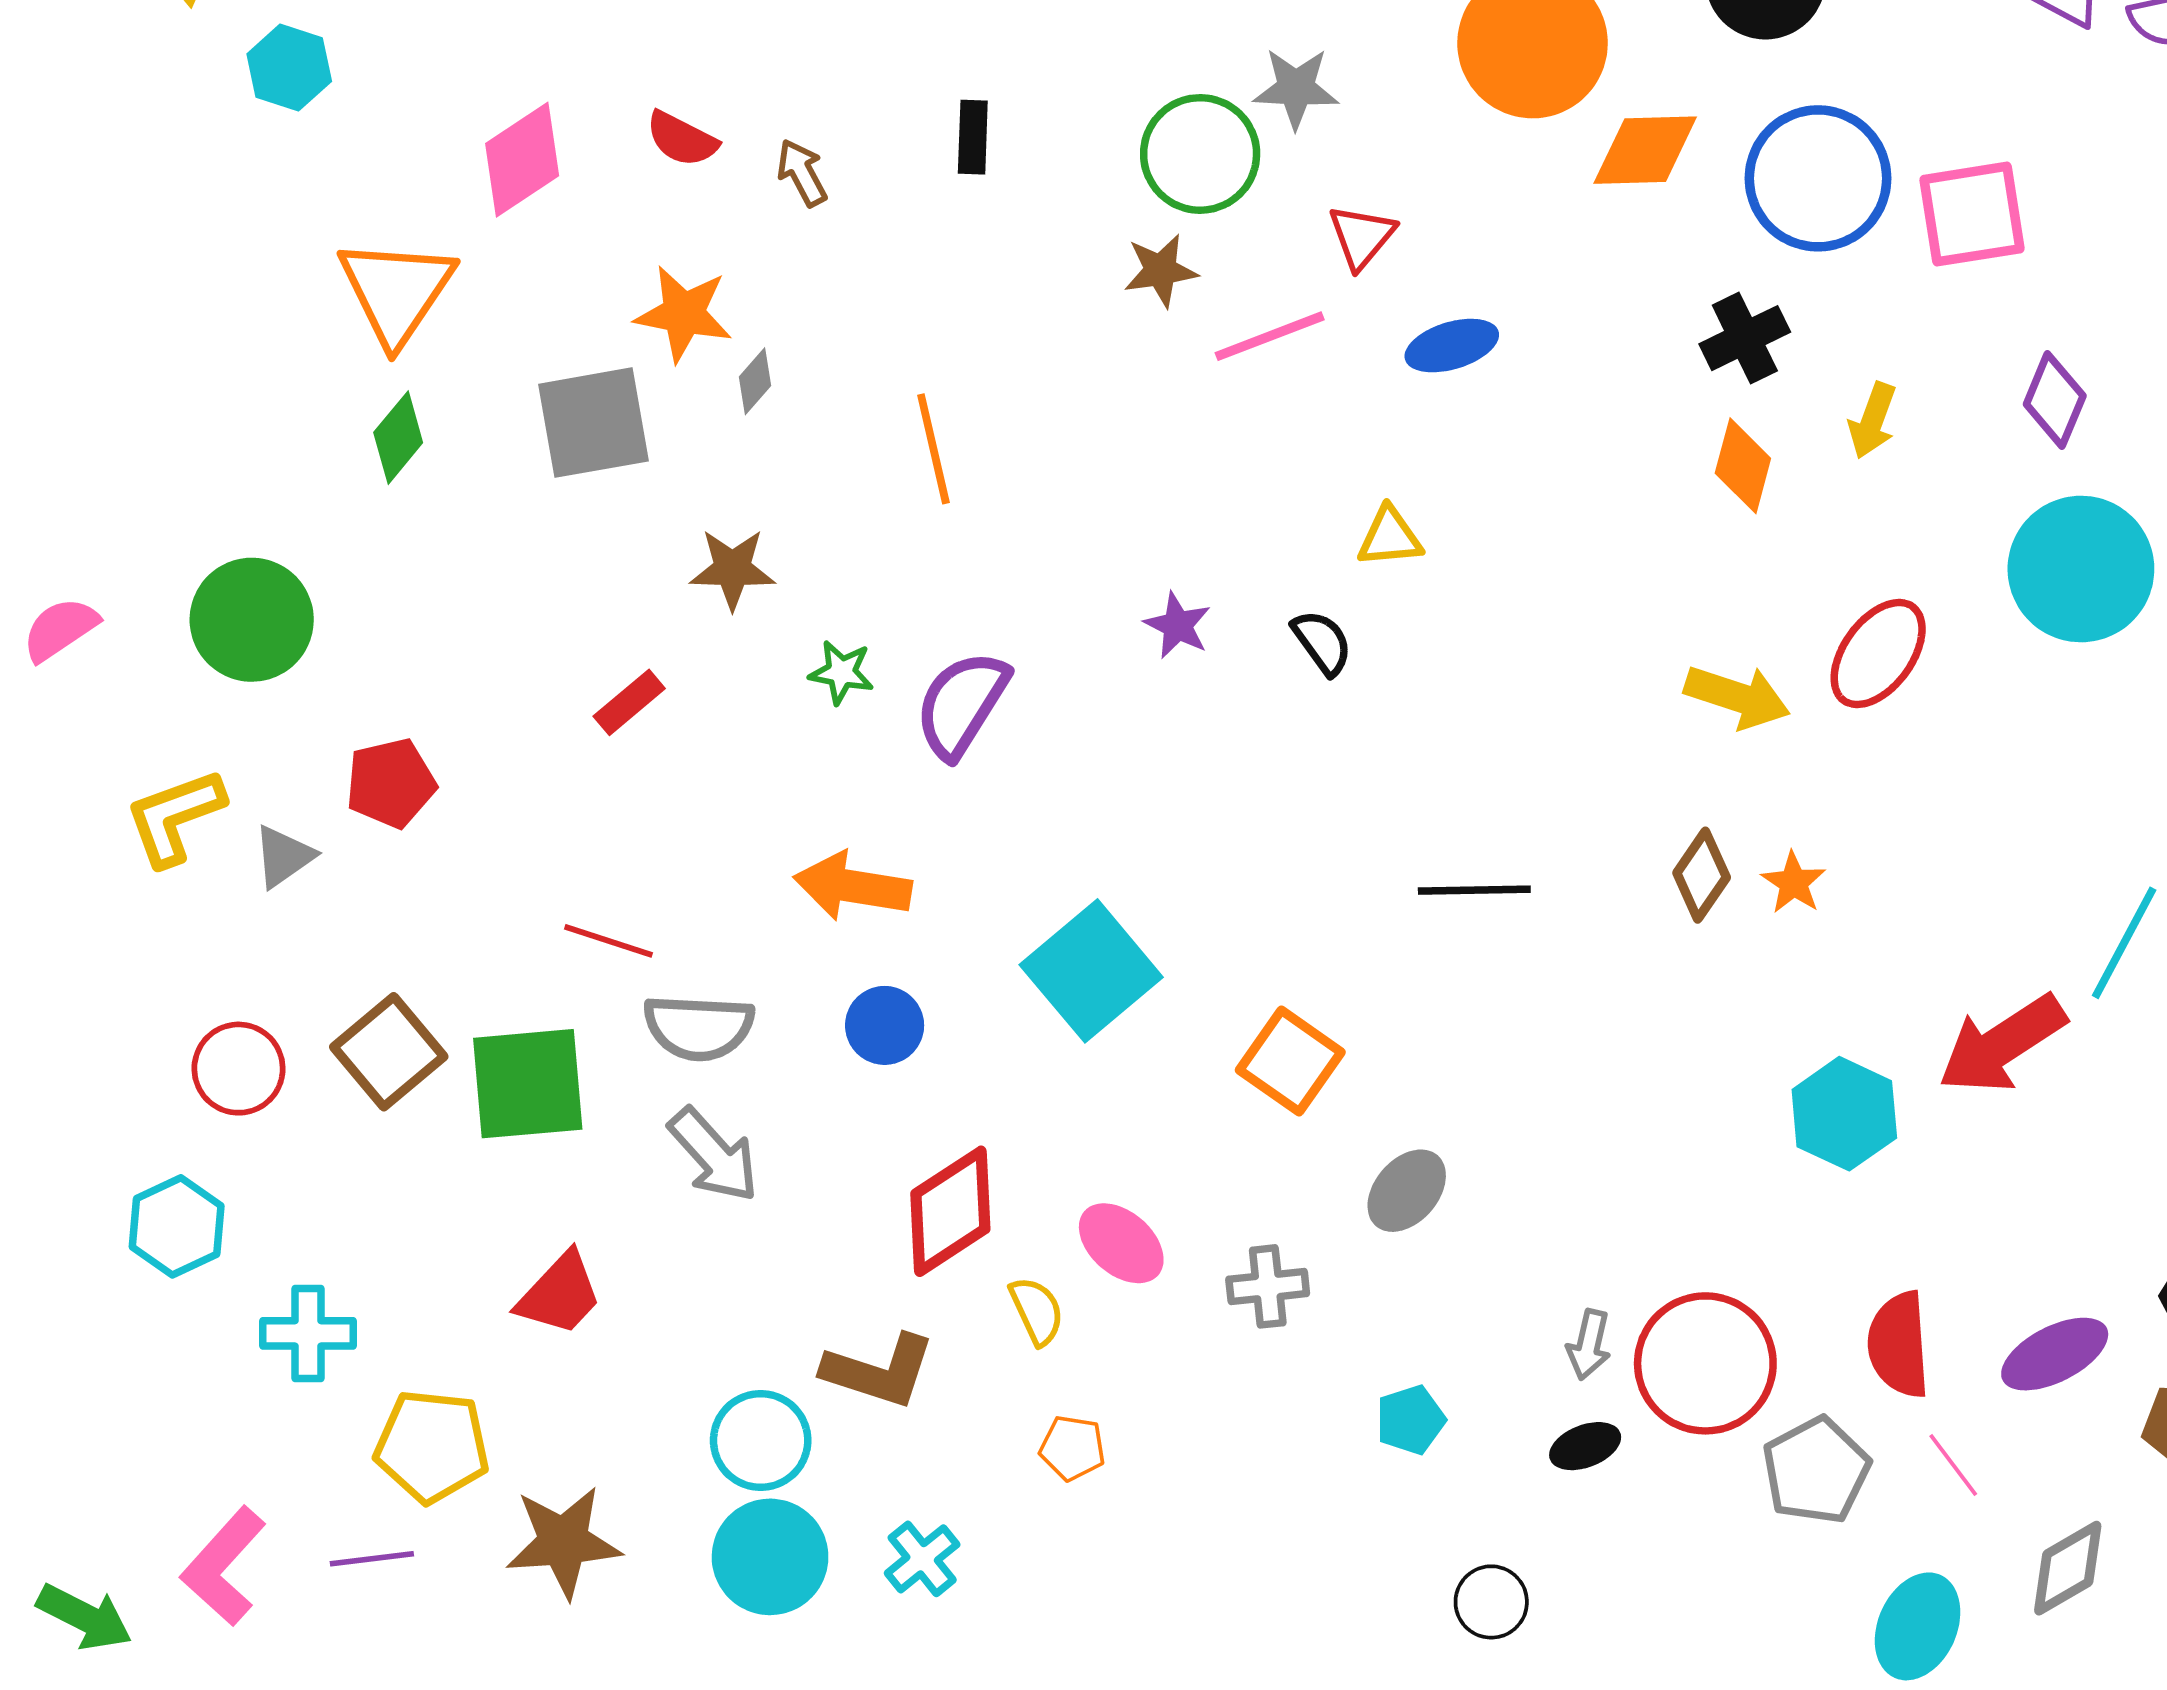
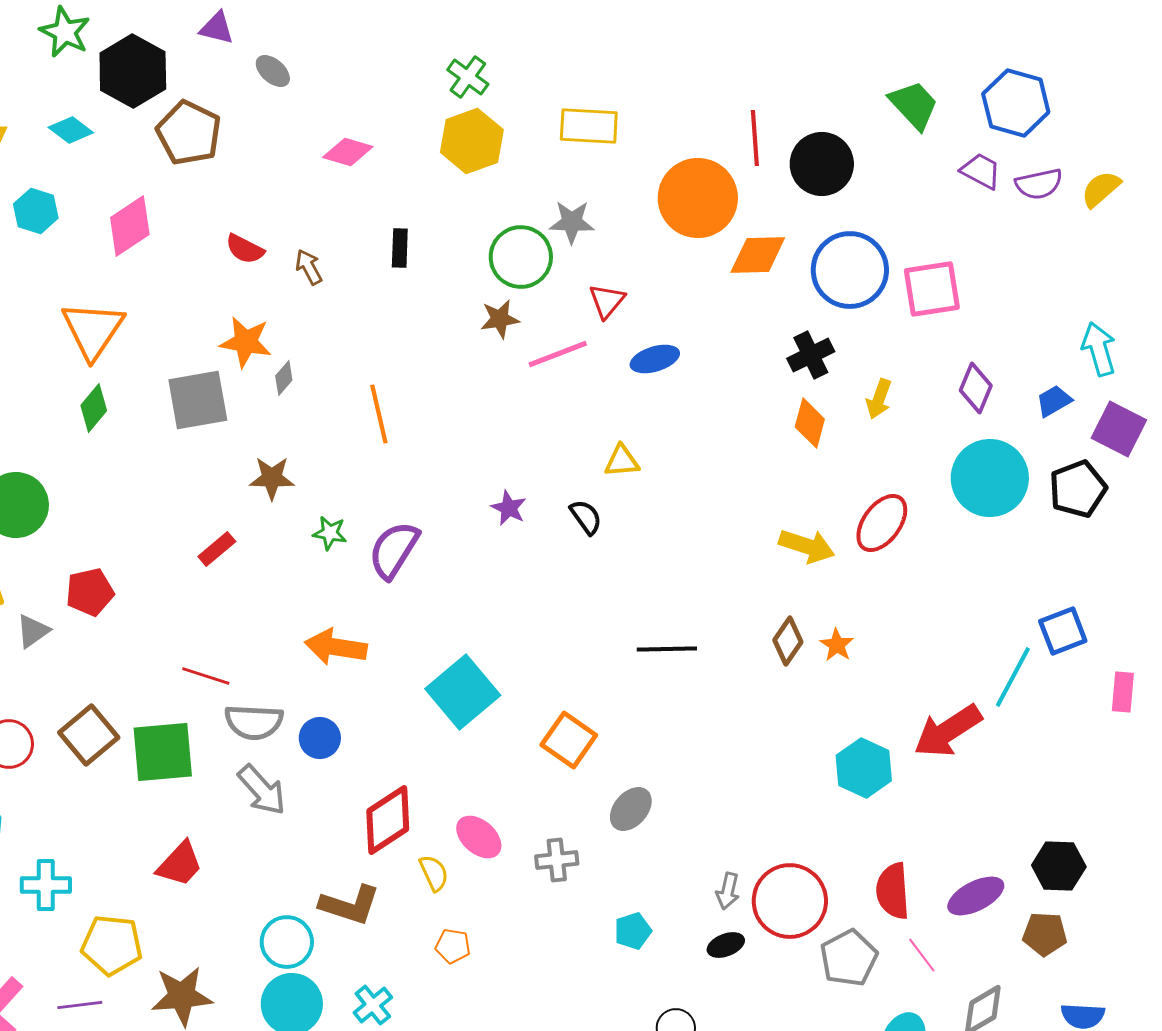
pink diamond: (522, 160) -> (130, 226), moved
blue circle: (885, 1025) -> (320, 738), moved

